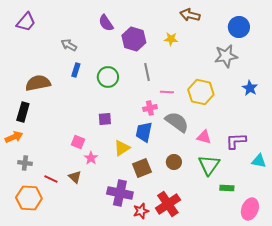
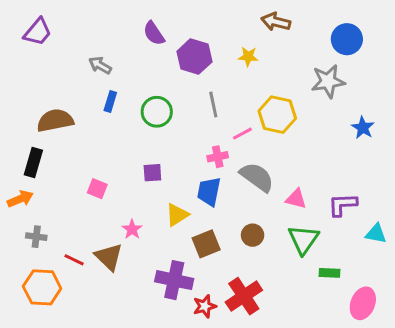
pink line: (167, 92) -> (242, 134), turned -32
yellow hexagon: (201, 92) -> (277, 115), moved
pink square: (78, 142) -> (97, 189), moved
brown triangle: (75, 177) -> (109, 257), size x1.5

